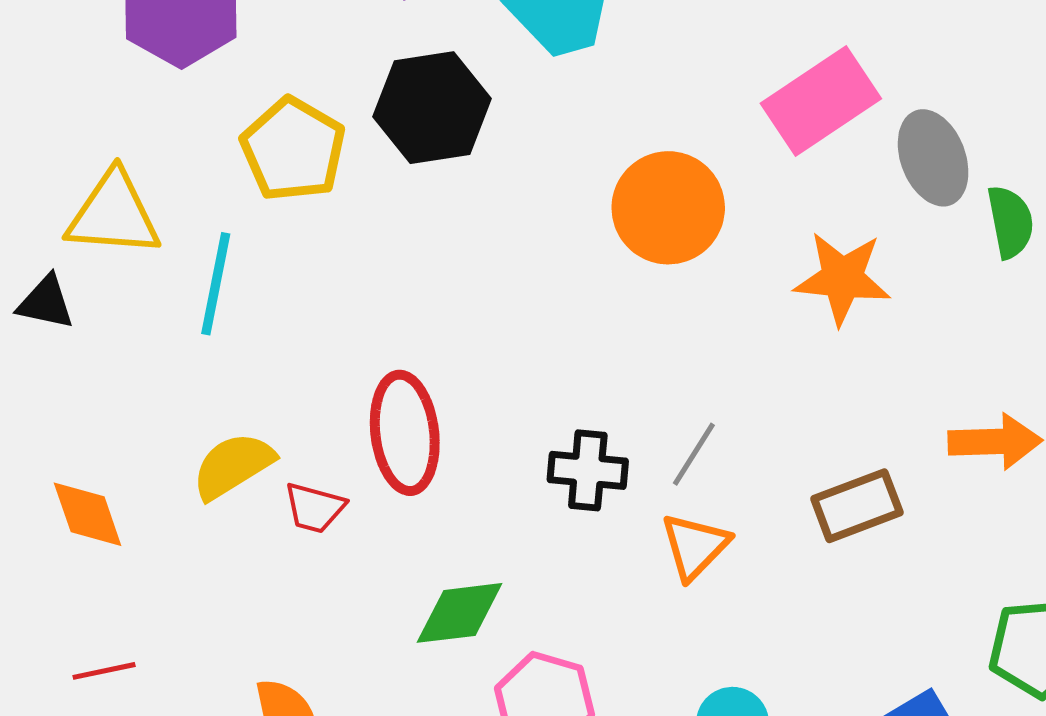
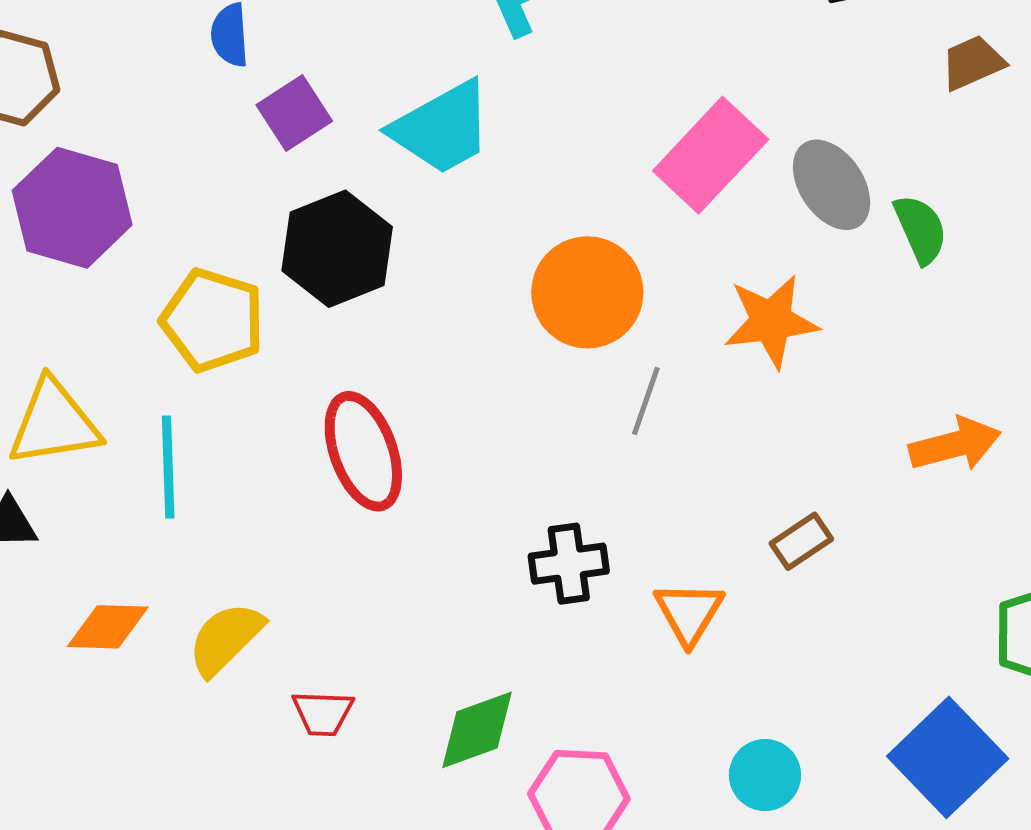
red ellipse: (405, 433) -> (363, 451), moved
gray line: (694, 454) -> (646, 401), moved
brown rectangle: (857, 506) -> (801, 541), moved, size x0.7
red trapezoid: (315, 508) -> (323, 713), moved
orange diamond: (88, 514) -> (108, 627), moved, turned -56

